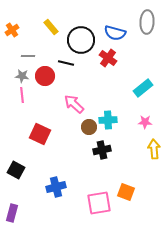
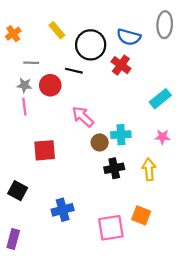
red square: (40, 134) -> (45, 150), turned -30
yellow arrow: (154, 149) -> (149, 169), moved

